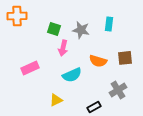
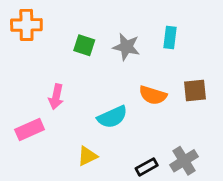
pink arrow: (63, 48) -> (56, 97), moved
pink rectangle: (30, 68) -> (30, 129), moved
gray cross: (118, 90) -> (184, 161), moved

